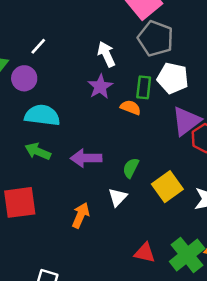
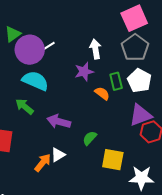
white line: (38, 46) -> (48, 46), moved
purple circle: (24, 78) -> (30, 50), size x1.5
green rectangle: (144, 87) -> (116, 81), turned -36
yellow square: (167, 187) -> (113, 160), turned 30
white triangle: (118, 197) -> (58, 155), moved

